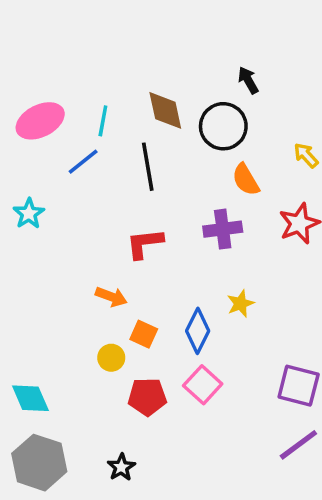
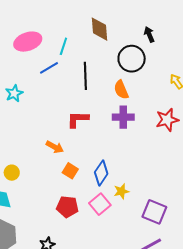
brown diamond: (165, 110) -> (99, 29), moved
orange semicircle: (246, 180) -> (121, 90), moved
yellow star: (240, 304) -> (121, 191), moved
yellow circle: (111, 358) -> (12, 173), moved

